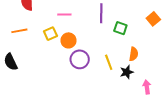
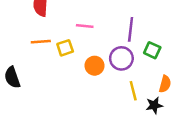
orange line: (19, 31) -> (41, 42), moved
orange circle: (69, 40) -> (94, 66), moved
purple circle: (80, 59) -> (121, 58), moved

